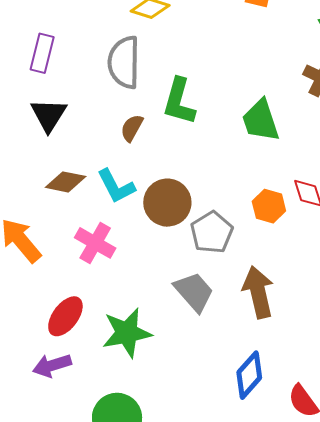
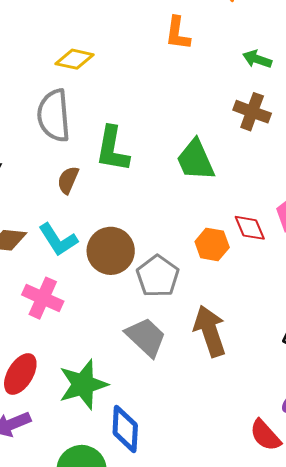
blue diamond: (249, 375) -> (125, 429), moved, turned -33

